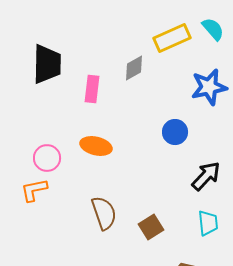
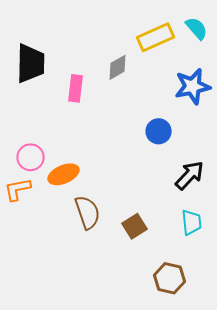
orange ellipse: (96, 146) -> (64, 174), moved, turned -36

